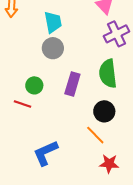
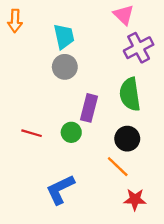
green circle: (34, 85) -> (71, 132), moved

